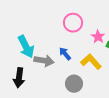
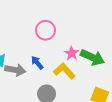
pink star: (98, 37) -> (72, 53), moved

